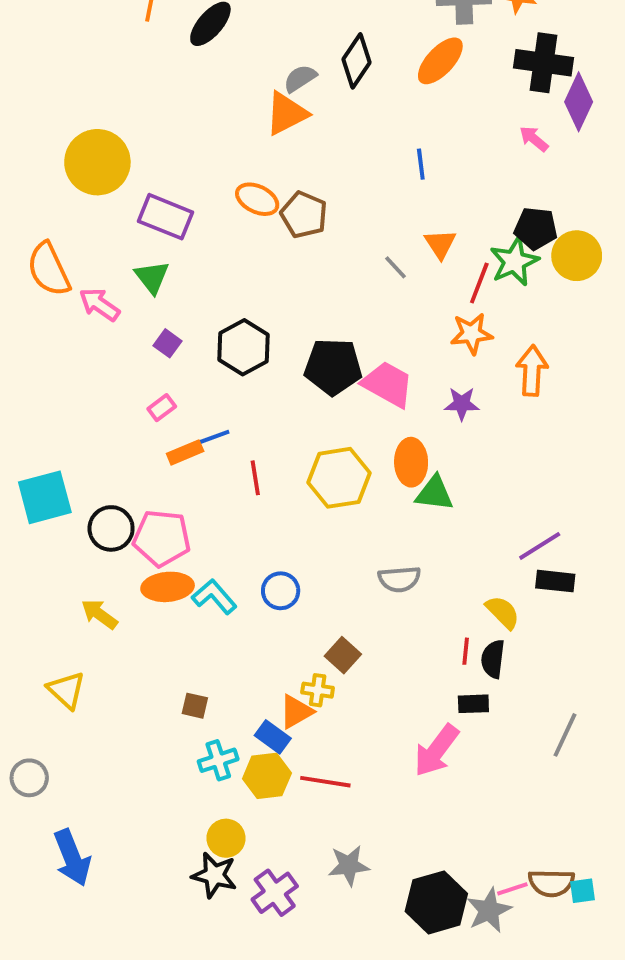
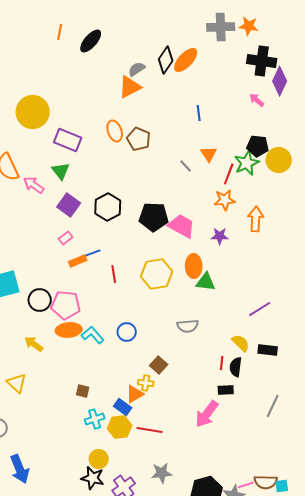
orange ellipse: (440, 61) -> (186, 60), moved
orange ellipse: (257, 199) -> (115, 131), turned 45
purple square: (168, 343) -> (69, 205), size x1.6
black rectangle: (555, 581) -> (268, 350), moved

